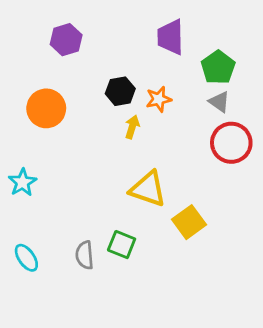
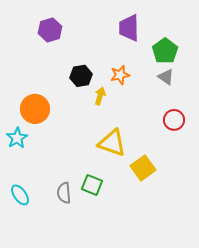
black hexagon: (120, 91) -> (81, 76), moved
orange circle: (46, 108) -> (35, 109), moved
red circle: (231, 143) -> (174, 120), moved, size x0.7

